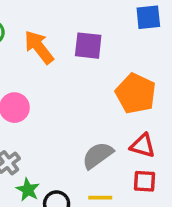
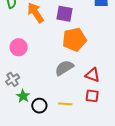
orange pentagon: (136, 94) -> (74, 39), moved, turned 30
gray semicircle: (98, 155) -> (64, 68), moved

